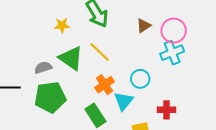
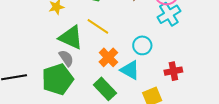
gray semicircle: (43, 68) -> (66, 58), moved, turned 84
cyan triangle: (124, 101) -> (130, 70), turned -30

